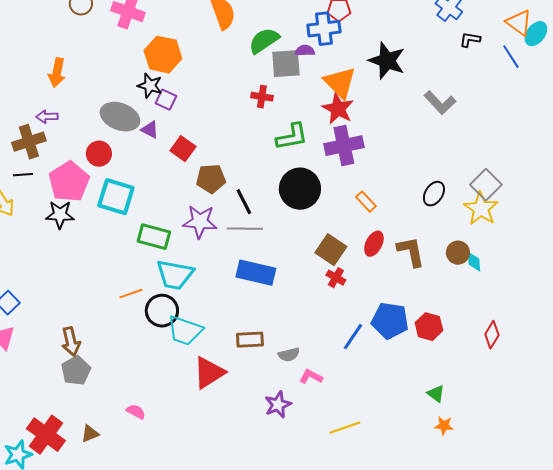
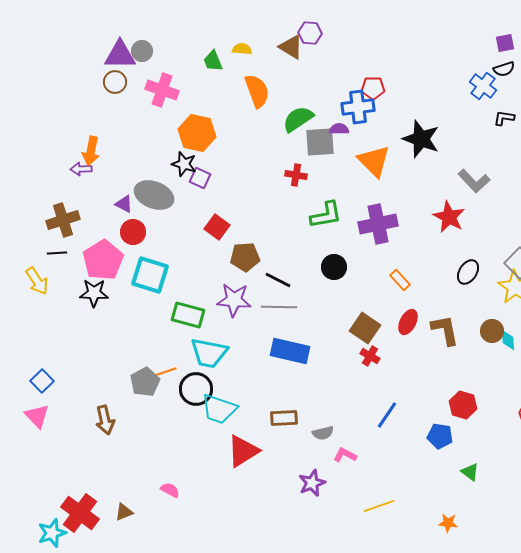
red star: (338, 109) -> (449, 217), moved
purple arrow: (47, 117) -> (81, 169), moved
purple triangle: (150, 130) -> (124, 204), moved
black circle: (300, 189) -> (334, 267), size x0.6
black line: (244, 202) -> (278, 280), turned -36
blue pentagon: (390, 321) -> (440, 436), moved, size x0.7
gray pentagon: (76, 371) -> (145, 382), moved
orange star: (444, 426) -> (448, 523), moved

